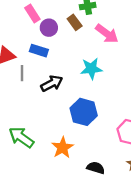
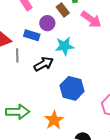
purple circle: (49, 28) -> (47, 23), moved
cyan star: (91, 69) -> (64, 46), moved
green arrow: (21, 137) -> (18, 112), turned 145

